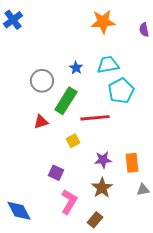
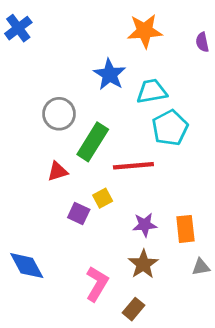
blue star: (76, 68) -> (110, 74), moved, size x1.6
purple square: (56, 173) -> (79, 214), moved
blue diamond: (19, 211) -> (27, 266), moved

